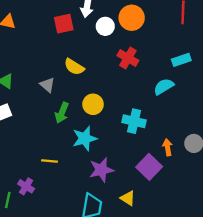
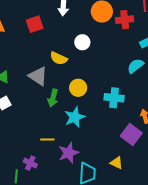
red square: (64, 24) -> (35, 24), moved
white circle: (105, 26) -> (82, 42), moved
red cross: (128, 58) -> (125, 20), moved, turned -30
gray triangle: (47, 85) -> (38, 76), size x1.5
purple star: (101, 170) -> (69, 153), moved

